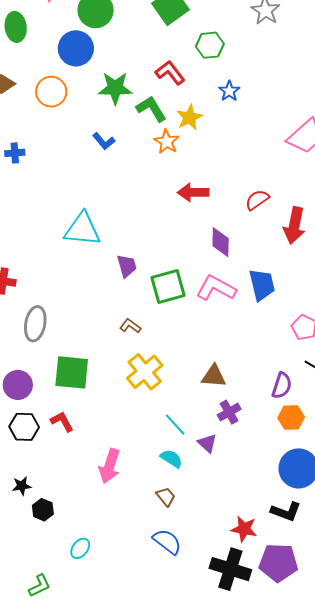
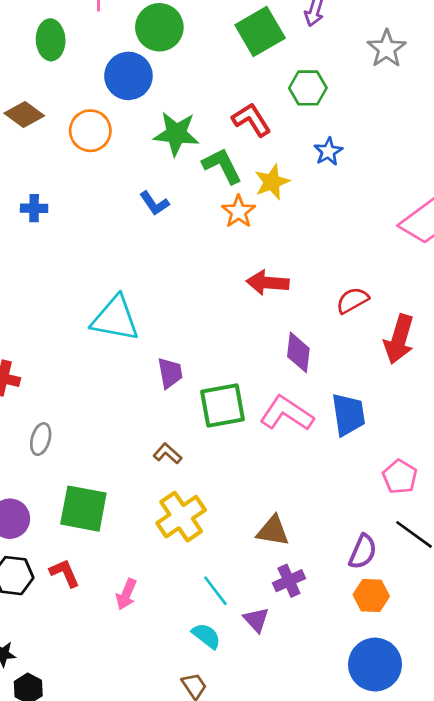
gray ellipse: (35, 324) -> (41, 439), size x0.7
pink arrow: (109, 466) -> (126, 594), moved, size x0.7

